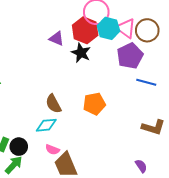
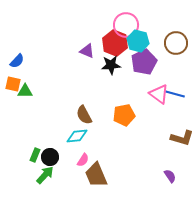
pink triangle: (126, 28) -> (159, 94), moved
black star: (81, 53) -> (111, 65), turned -30
purple pentagon: (130, 56) -> (144, 62), moved
pink semicircle: (52, 150) -> (83, 160), turned -80

